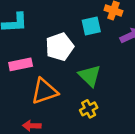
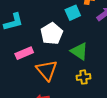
orange triangle: (45, 91) -> (47, 70), turned -40
yellow cross: (89, 109) -> (83, 77), turned 32

